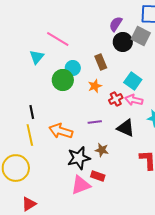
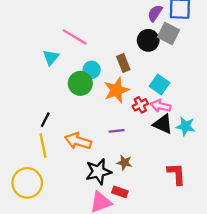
purple semicircle: (116, 24) -> (155, 13), moved
orange star: (95, 86) -> (117, 90), size x1.6
black line: (32, 112) -> (45, 120), turned 40
black triangle: (126, 128) -> (163, 124), moved

